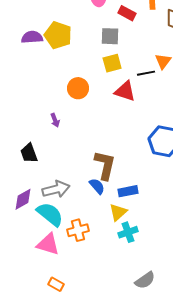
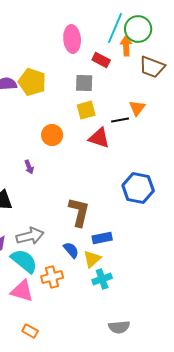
blue semicircle: (97, 186) -> (71, 250), moved
gray semicircle: (145, 280) -> (119, 327), turned 30

